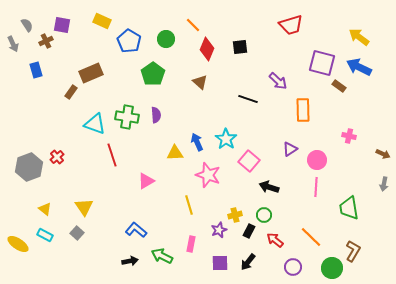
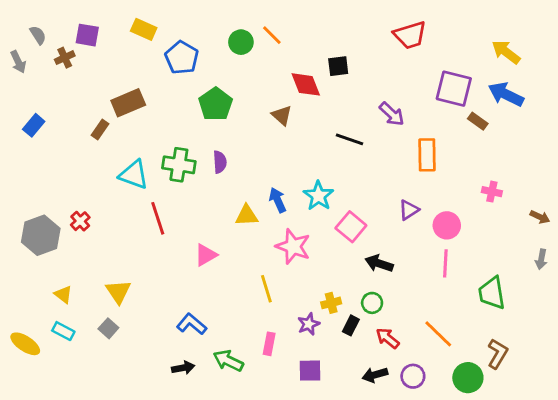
green circle: (166, 39) -> (241, 42), moved
red diamond: (207, 49) -> (306, 84), moved, turned -45
blue rectangle: (36, 70) -> (34, 125), moved, turned 56
black arrow: (248, 262) -> (375, 375), moved, turned 36

